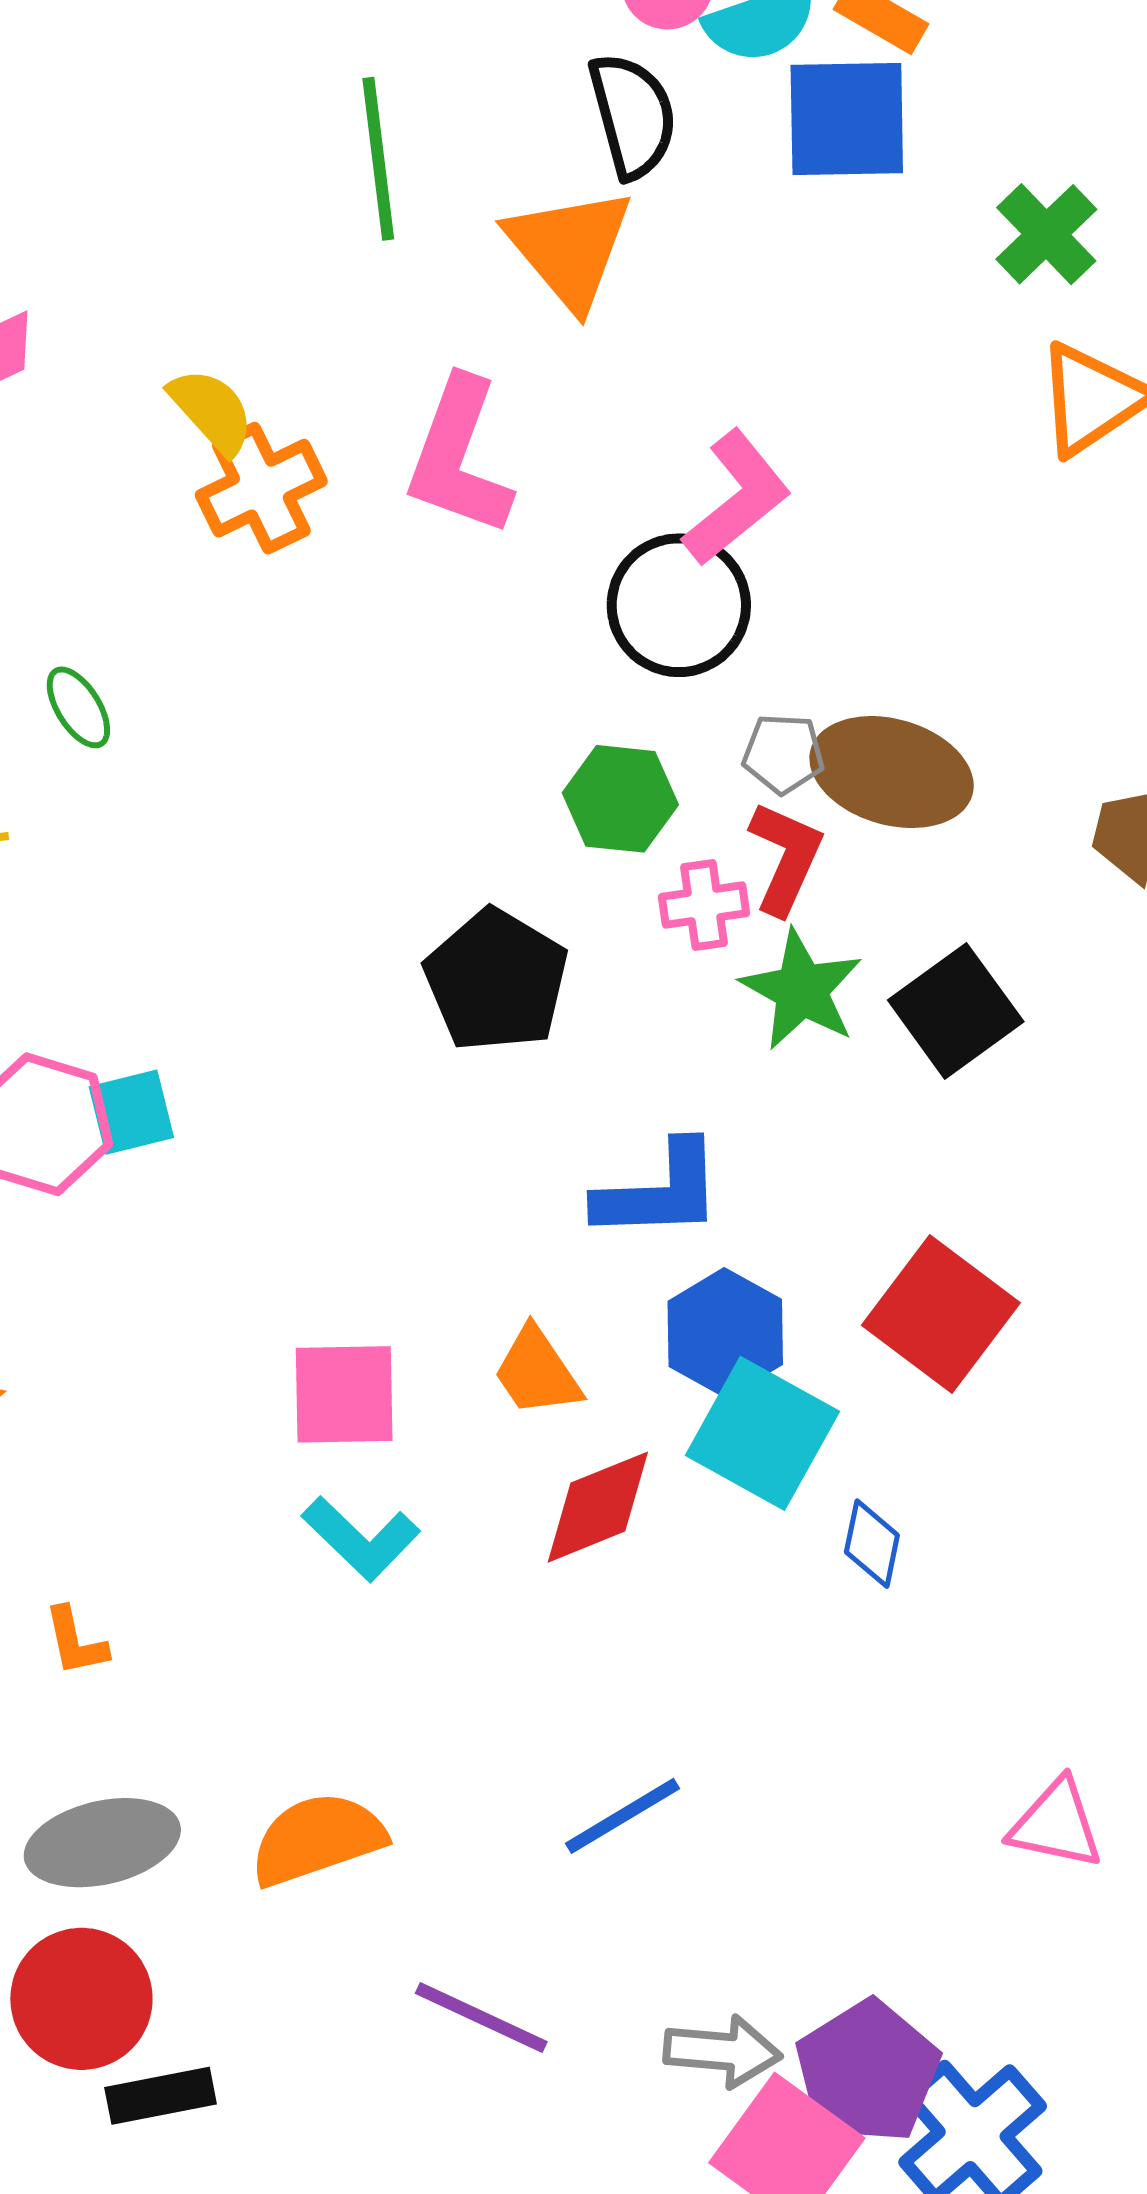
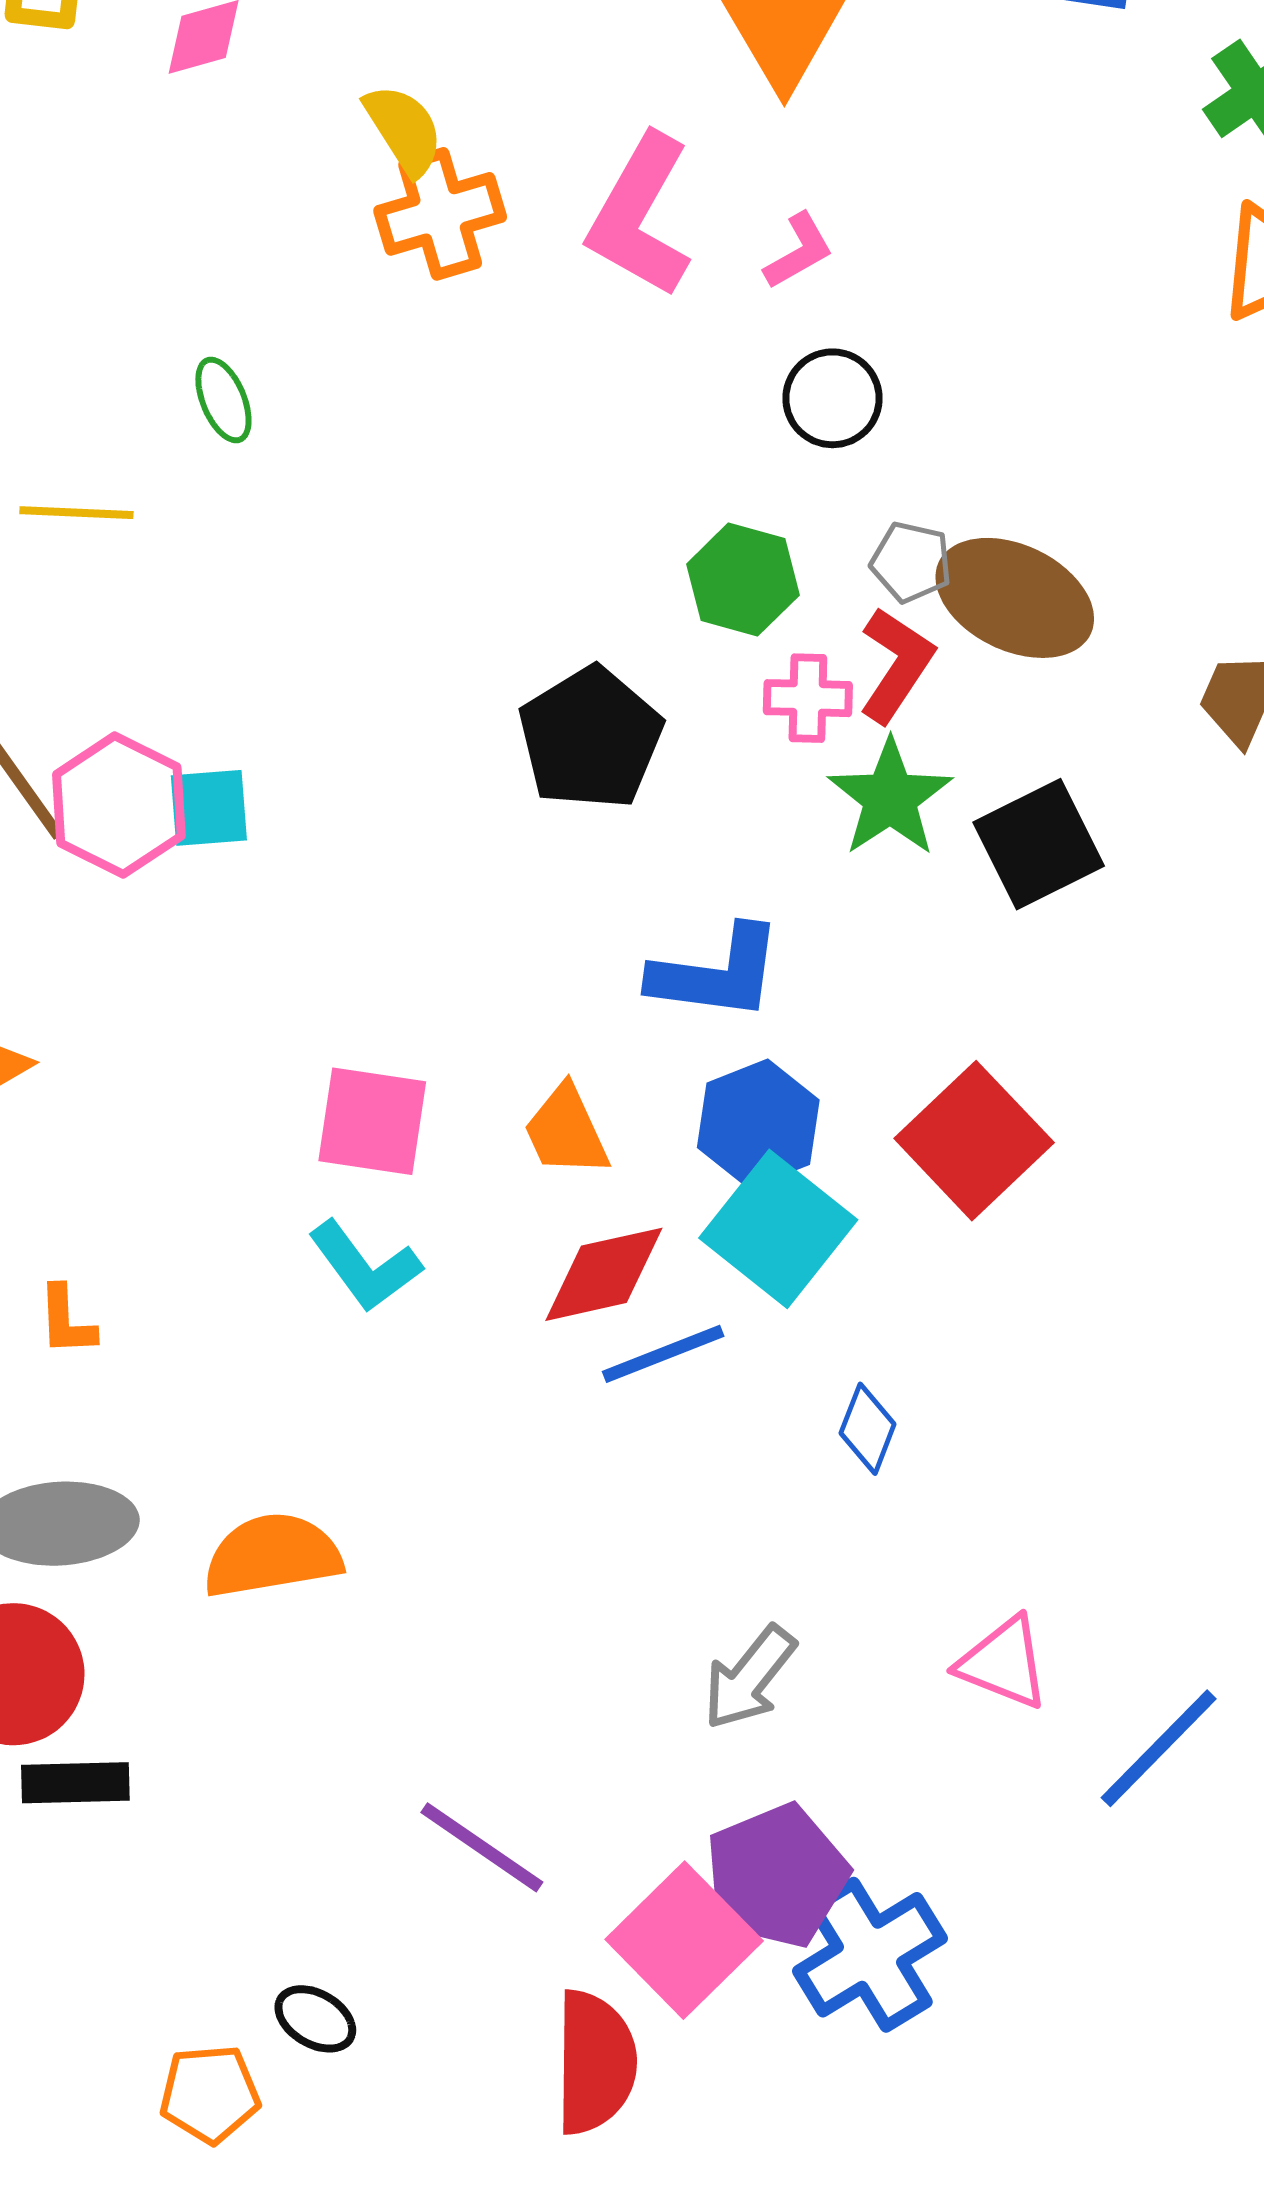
pink L-shape: (737, 498) -> (799, 251), moved, size x0.6
black circle: (679, 605) -> (833, 398), size x0.7
blue diamond: (872, 1544) -> (868, 1429), moved
blue line: (623, 1816) -> (663, 1354), moved
purple line: (481, 2018) -> (482, 1847), moved
gray arrow: (723, 2051) -> (749, 1678), moved, turned 114

